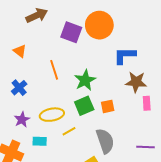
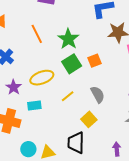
yellow line: (69, 131) -> (68, 96), moved
gray semicircle: (105, 141) -> (98, 95), size x0.7

